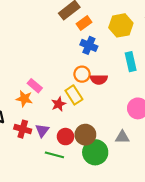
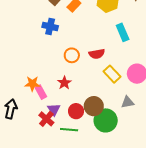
blue cross: (89, 45) -> (50, 27), moved
orange circle: (82, 74) -> (72, 55), moved
pink rectangle: (35, 86) -> (41, 92), moved, turned 32
yellow rectangle: (74, 95) -> (112, 74), moved
red cross: (23, 129) -> (46, 119), moved, turned 35

